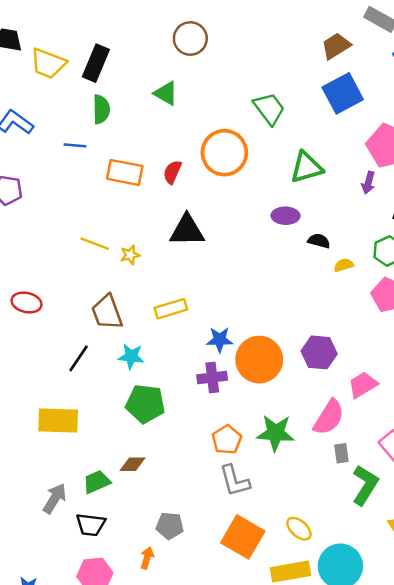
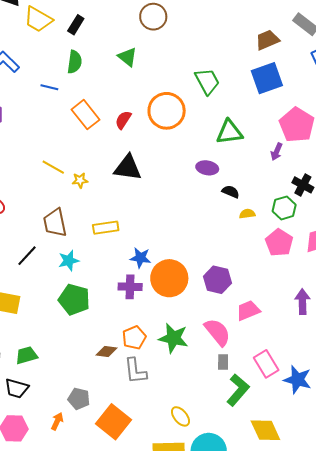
black rectangle: (96, 63) -> (76, 25), size x0.7
orange rectangle: (125, 172) -> (86, 115), turned 32
cyan star: (131, 357) -> (69, 261), turned -30
pink semicircle: (329, 417) -> (217, 332), turned -80
brown diamond: (132, 464) -> (106, 351), moved
orange square: (243, 537) -> (113, 422), moved

